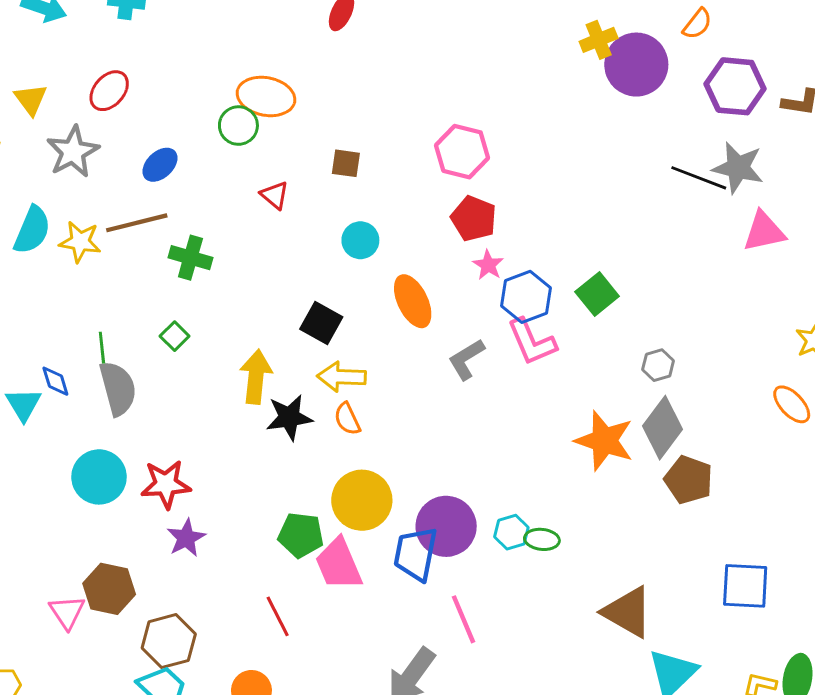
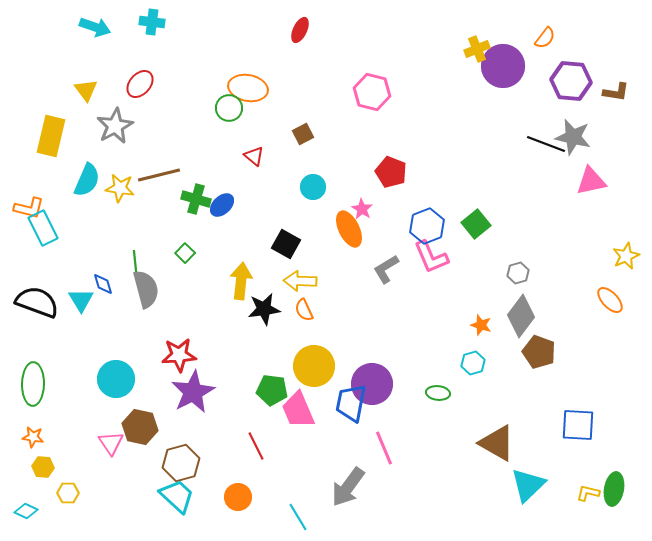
pink hexagon: (462, 152) -> (372, 92), moved
brown square: (346, 163) -> (303, 134), turned -35
blue ellipse: (160, 165) -> (222, 205), moved
pink star: (488, 265) -> (362, 209), moved
orange star: (604, 441) -> (481, 325), size x0.5
cyan circle: (99, 477) -> (116, 379), moved
cyan hexagon: (511, 532) -> (473, 363), moved
purple star: (186, 538) -> (193, 392), size x1.6

